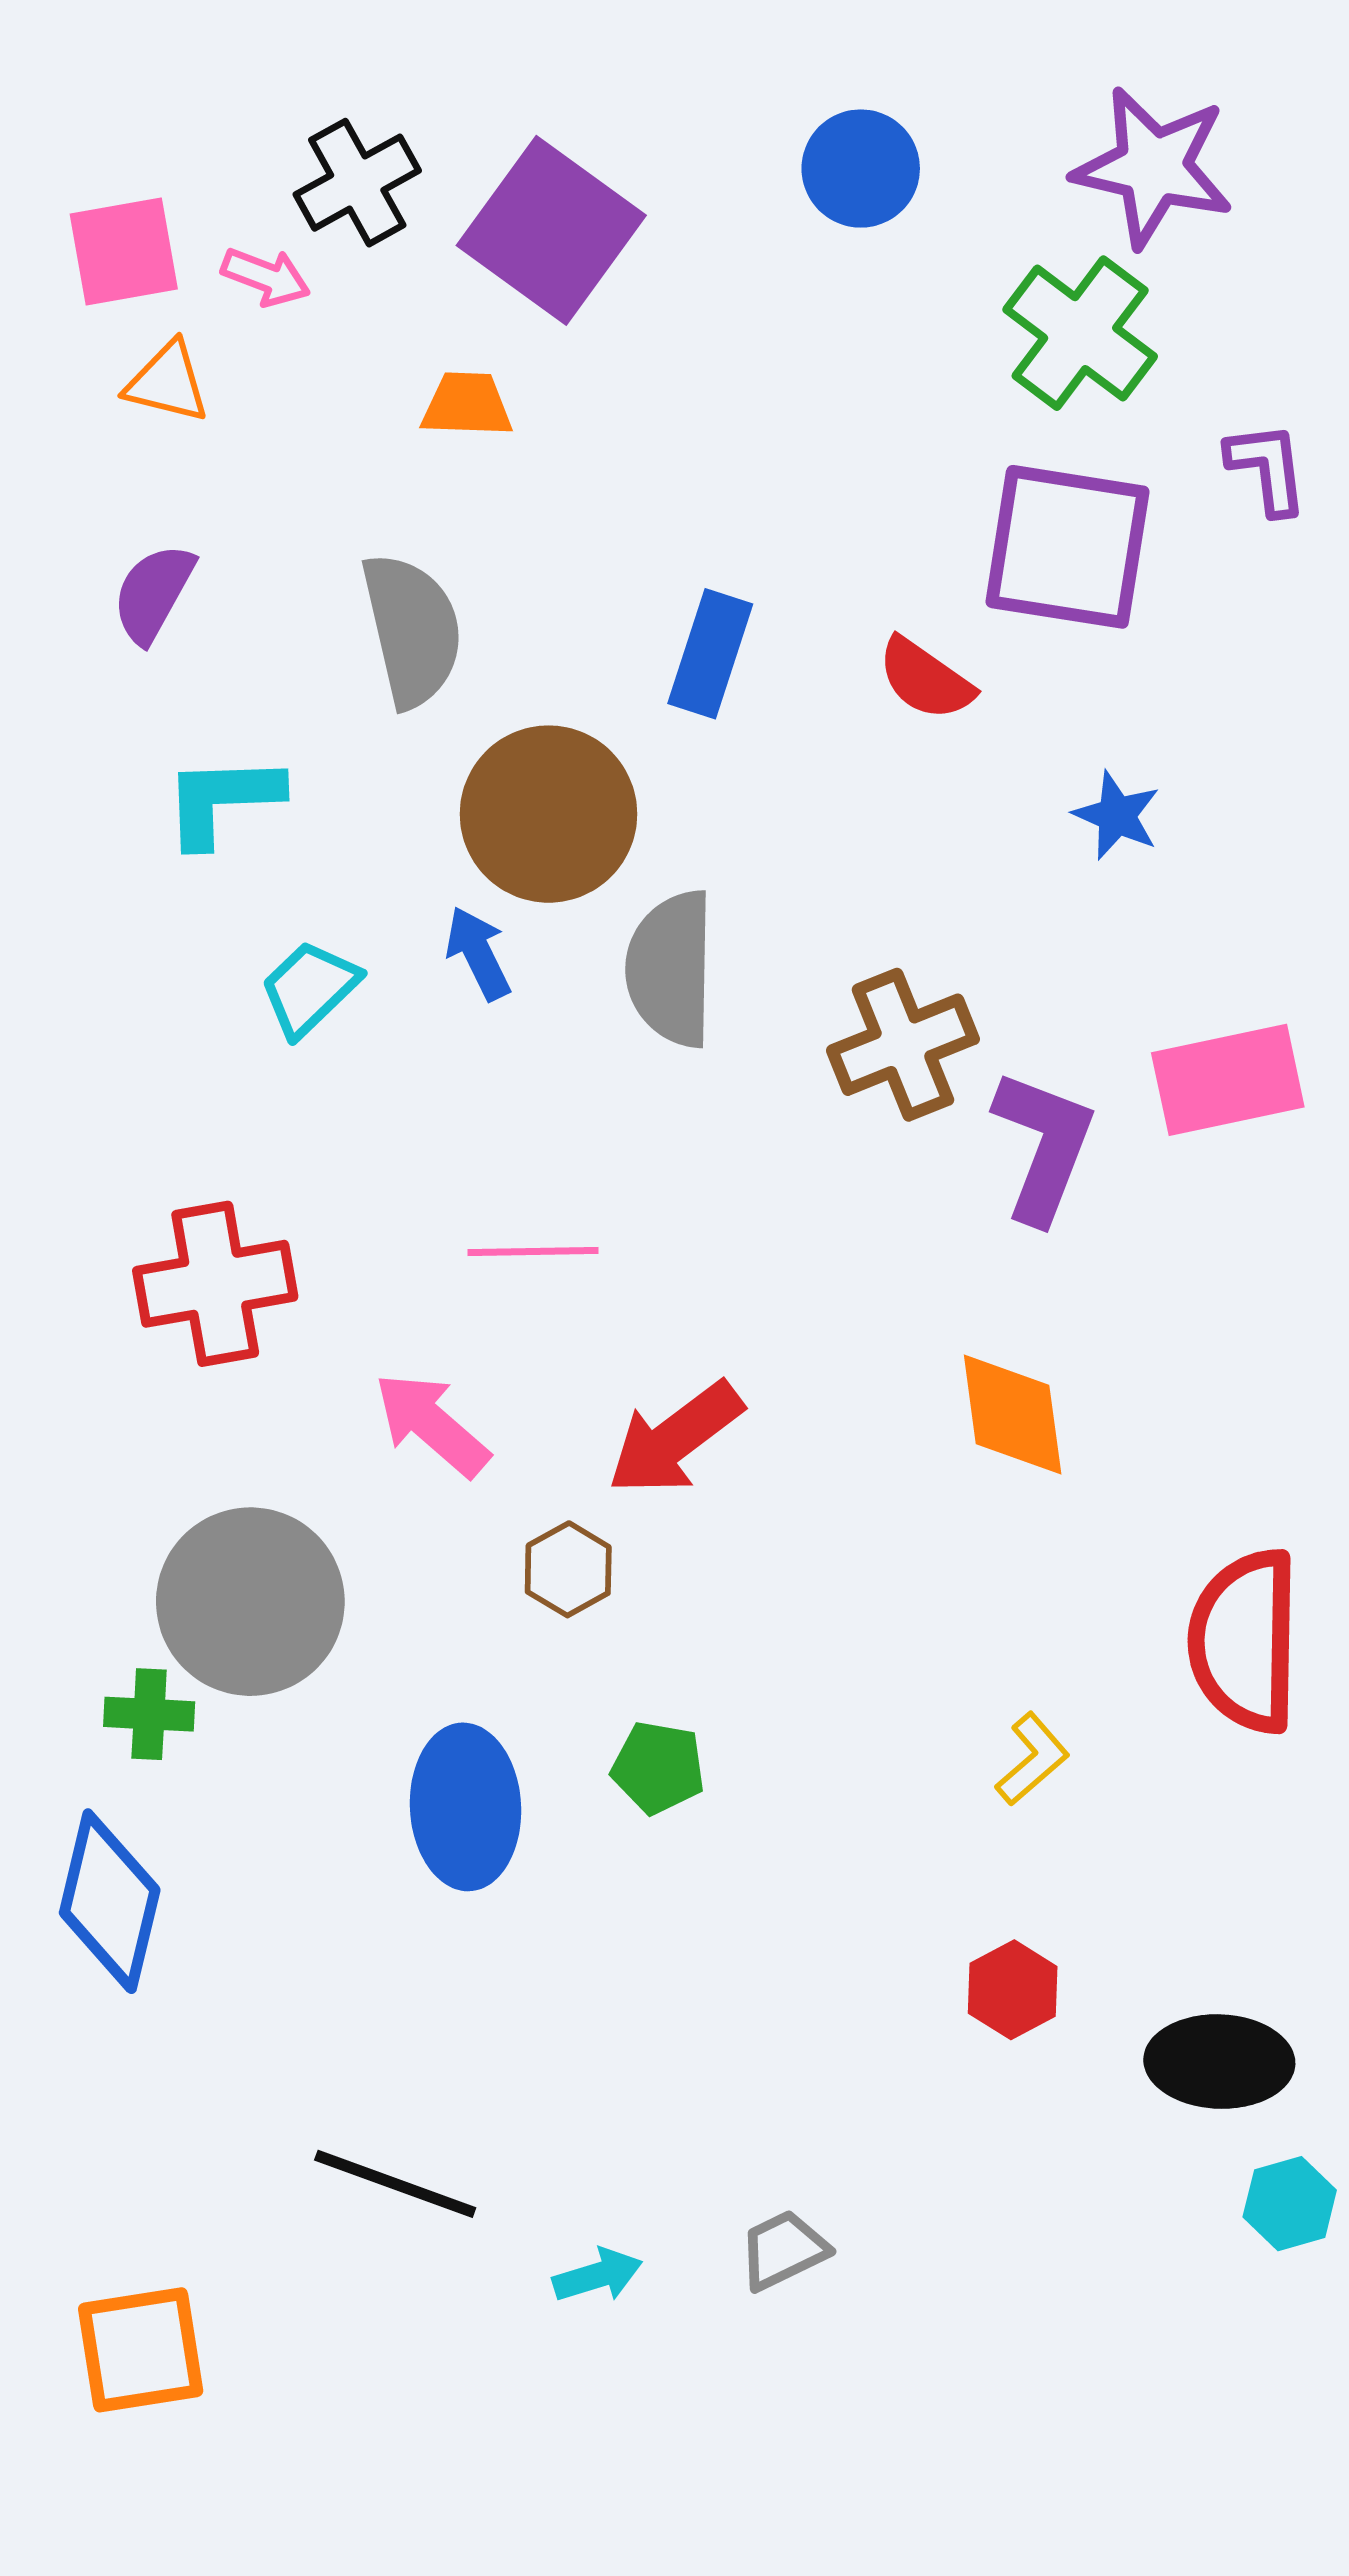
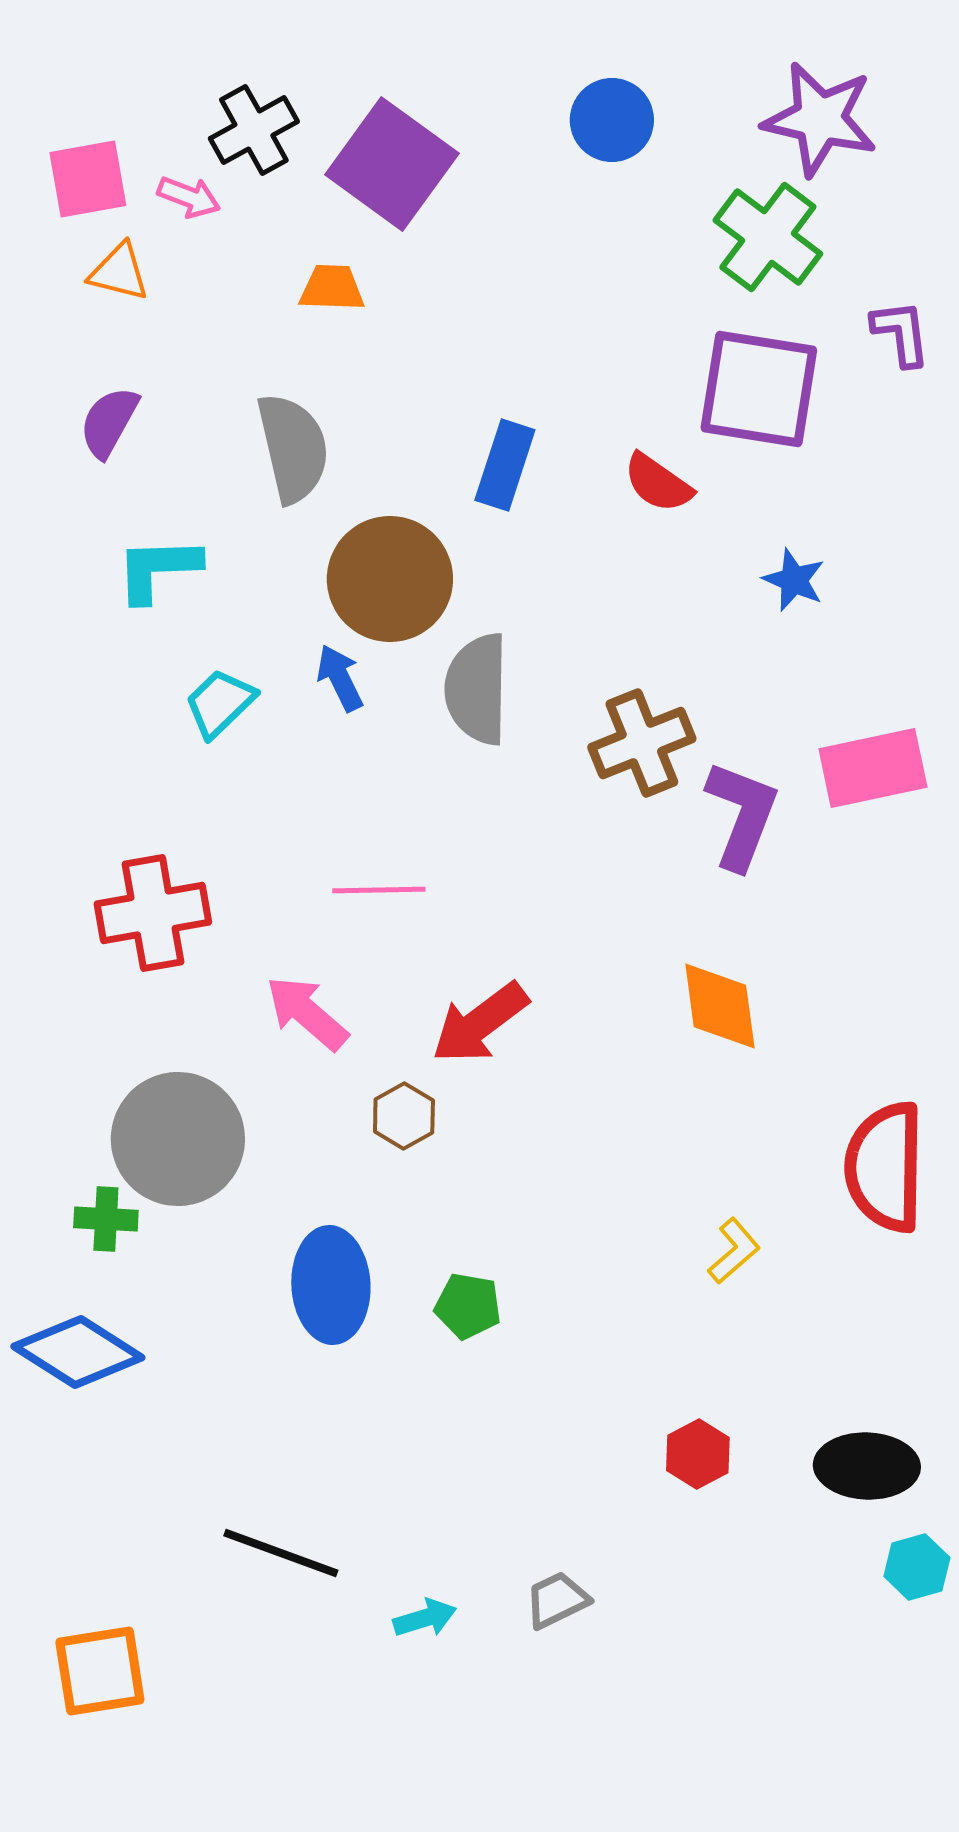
green pentagon: (658, 1768) -> (468, 1306), moved
blue diamond: (110, 1901) -> (78, 1352), turned -71
red hexagon: (1013, 1990) -> (698, 1454), moved

